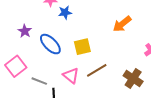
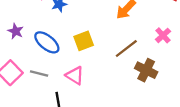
brown line: (97, 70) -> (126, 48), moved
gray line: (39, 81) -> (39, 74), moved

